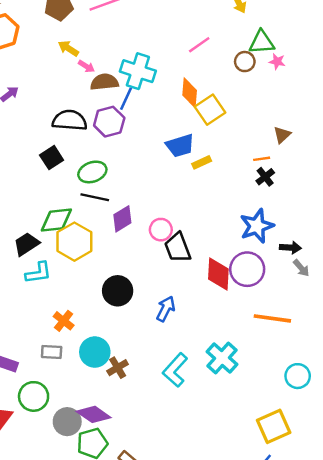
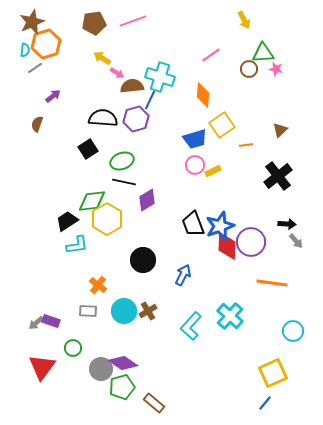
yellow square: (210, 110) -> (222, 125), moved
orange line: (262, 159) -> (246, 145), moved
yellow rectangle: (202, 162) -> (213, 171), moved
black cross: (265, 177) -> (278, 176), moved, size x1.8
blue star: (257, 226) -> (220, 226), moved
pink circle: (161, 230) -> (195, 165), moved
brown cross: (118, 368) -> (148, 311), moved
green circle: (34, 396) -> (73, 348), size x0.7

